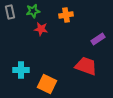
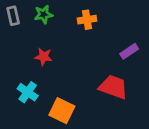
red star: (41, 29) -> (43, 57), moved
cyan cross: (21, 70) -> (28, 92), turned 35

